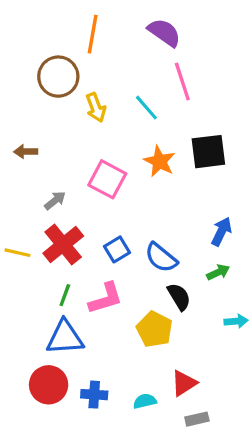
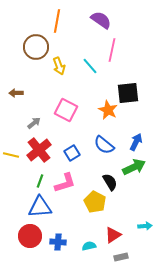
pink line: (182, 81) -> (112, 50), turned 30
orange star: (159, 161) -> (108, 110), moved
blue semicircle: (161, 258) -> (104, 145), moved
green arrow: (218, 272) -> (134, 167), size x1.6
cyan arrow: (236, 321) -> (145, 226), moved

